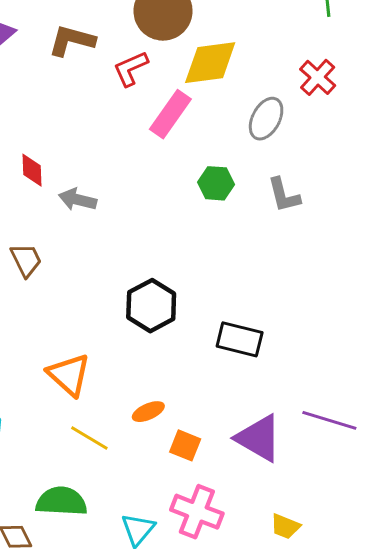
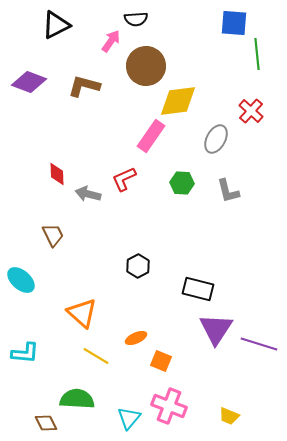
red L-shape: (131, 69) -> (124, 179), moved
black hexagon: (151, 306) -> (138, 266), size x0.7
purple triangle: (259, 438) -> (216, 329), moved, turned 33

